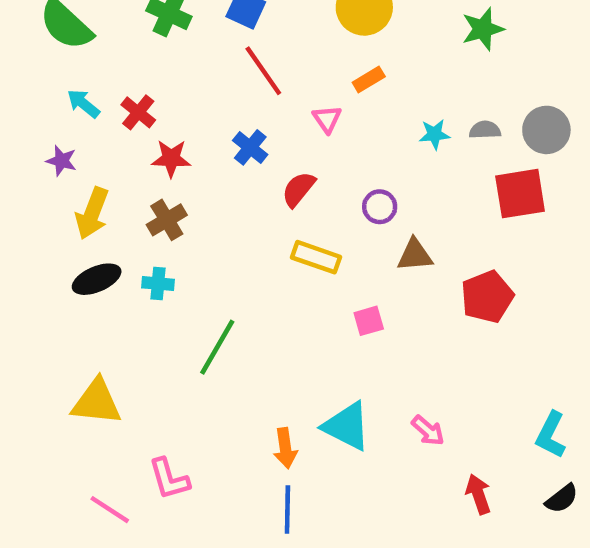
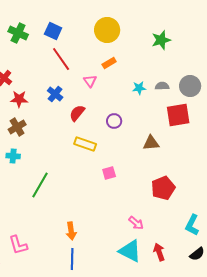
brown triangle: (415, 255) -> (151, 143), moved
red pentagon: (487, 297) -> (163, 188), moved
cyan triangle: (347, 426) -> (130, 251), moved

